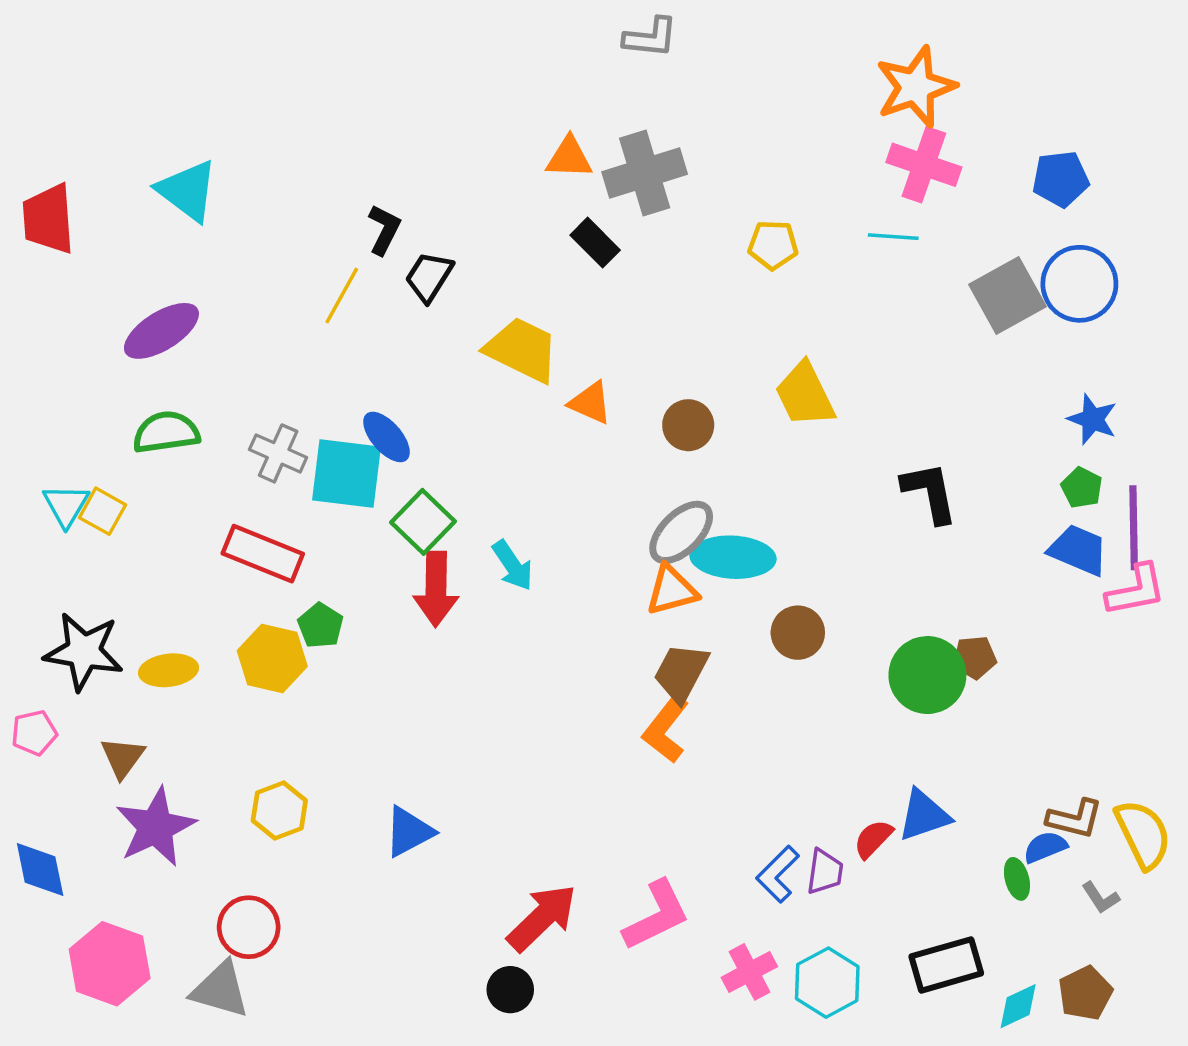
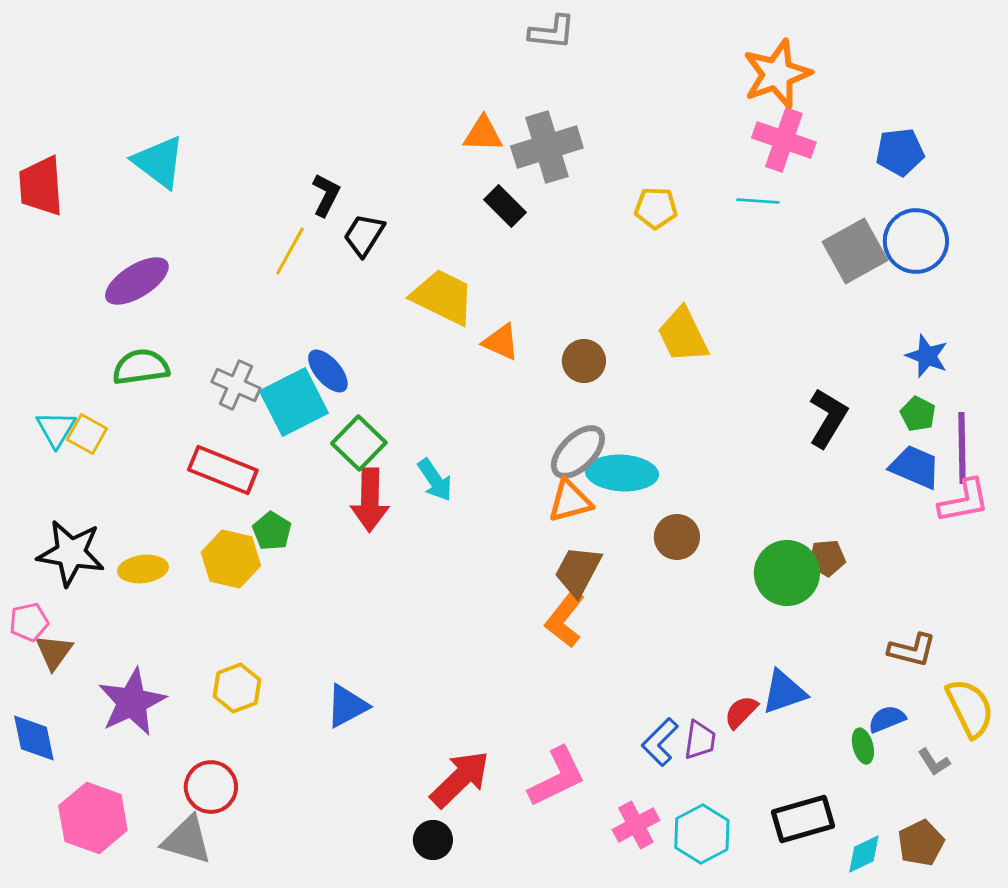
cyan square: (346, 474) -> (294, 402), turned -34
black L-shape: (930, 492) -> (828, 418), moved, turned 42
brown triangle: (123, 758) -> (54, 652), moved
brown L-shape: (1075, 819) -> (912, 650), moved

